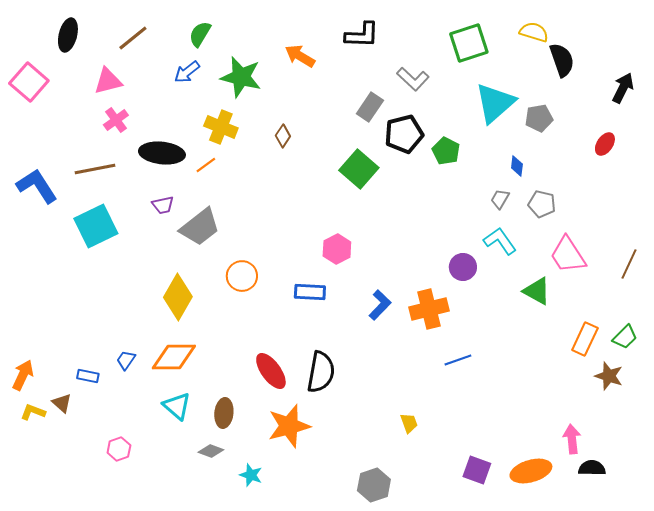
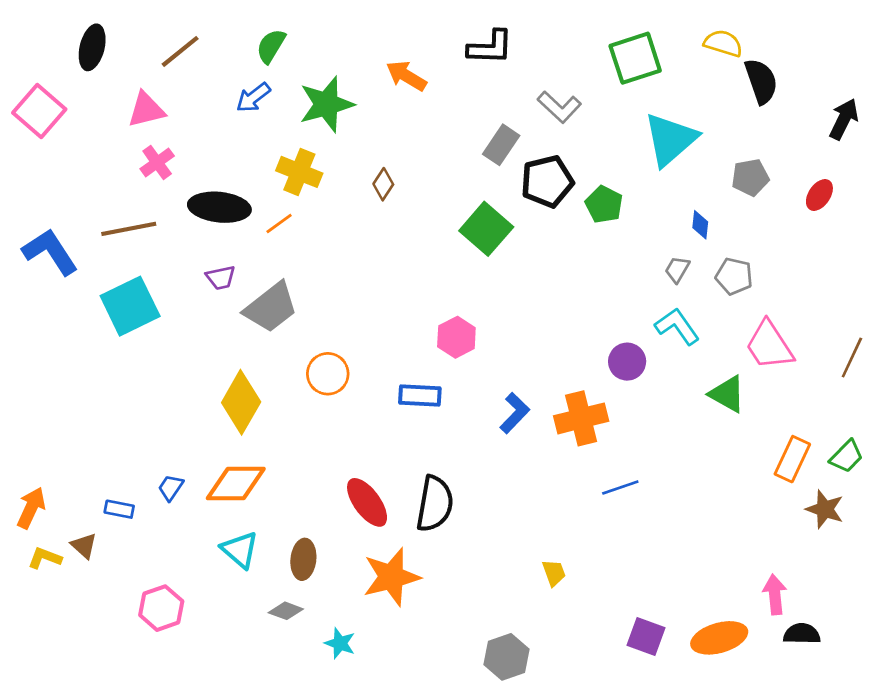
green star: (241, 77) -> (326, 104), turned -30
gray pentagon: (539, 118) -> (750, 177), moved
pink hexagon: (119, 449) -> (161, 608), size x1.4

